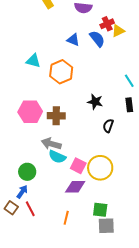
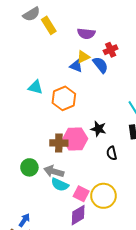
yellow triangle: (118, 31) -> (83, 57), moved
pink hexagon: (30, 112) -> (75, 139), moved
black semicircle: (108, 126) -> (112, 153), turned -32
green circle: (27, 172) -> (29, 167), moved
purple diamond: (75, 187) -> (78, 215), turned -30

